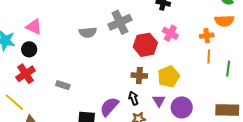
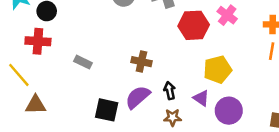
red cross: (26, 74) -> (38, 41), turned 30
brown cross: (139, 76) -> (141, 62), moved
purple triangle: (159, 101) -> (201, 98), turned -32

